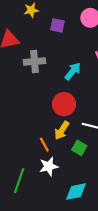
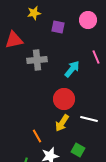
orange line: (44, 145) -> (37, 136), moved
green square: (79, 148) -> (78, 150), moved

